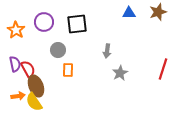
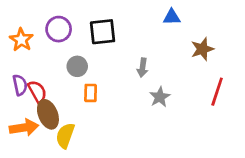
brown star: (158, 12) -> (202, 49), moved
orange arrow: (18, 96) -> (24, 128), size x1.5
yellow semicircle: (34, 102) -> (65, 136), moved, turned 54

